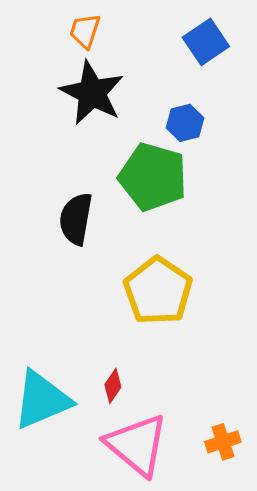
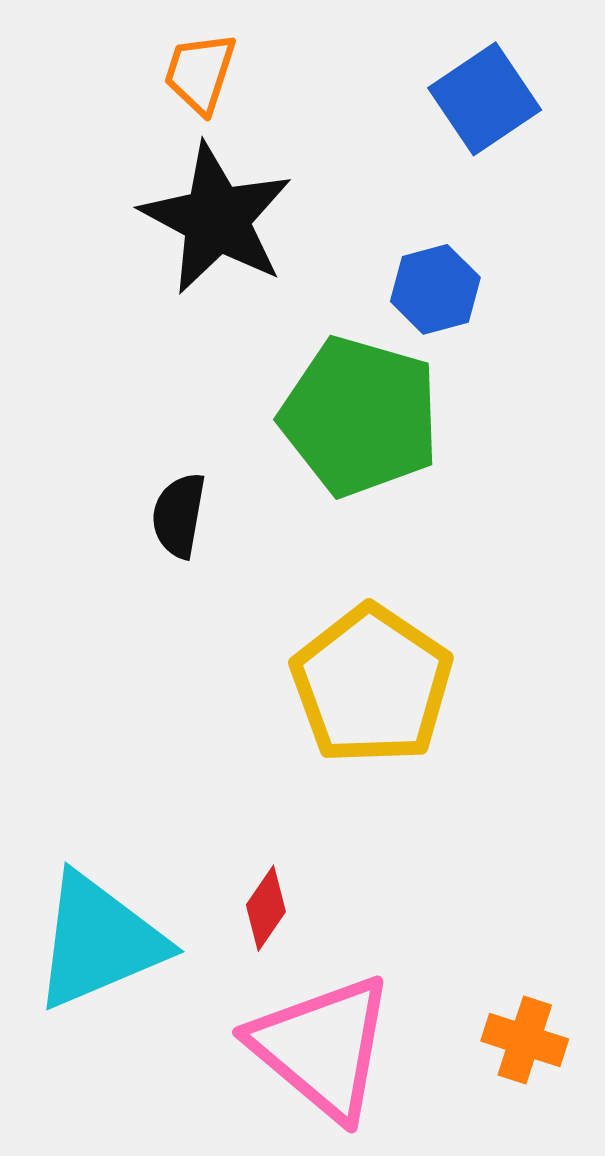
black semicircle: (76, 219) -> (179, 515), size x0.7
orange cross: (223, 442) -> (525, 1040), turned 36

